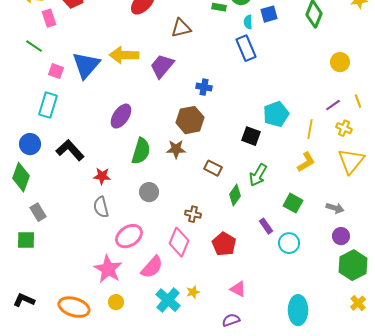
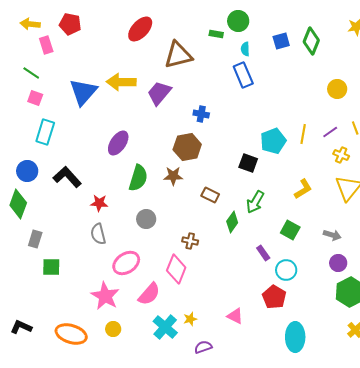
blue square: (269, 14) -> (281, 41), moved
brown triangle: (181, 28) -> (178, 55), size x1.4
pink square: (56, 71) -> (35, 98), moved
yellow line: (310, 129) -> (303, 134), moved
gray rectangle: (38, 212) -> (35, 239), turned 48
green square: (26, 240) -> (51, 267), moved
red pentagon: (224, 244) -> (274, 297), moved
purple semicircle: (231, 320) -> (203, 347), moved

